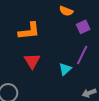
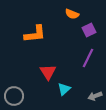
red triangle: (32, 61) -> (48, 72), moved
cyan triangle: (65, 69) -> (64, 89), moved

